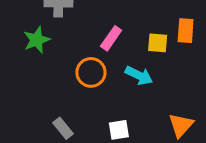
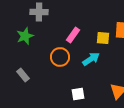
cyan arrow: (139, 76) -> (91, 59), turned -60
gray rectangle: (63, 128) -> (23, 75), moved

